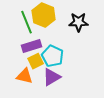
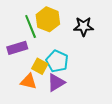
purple rectangle: (32, 46) -> (17, 48), moved
yellow square: (36, 61) -> (40, 66), turned -35

